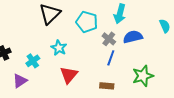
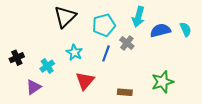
cyan pentagon: (87, 22) -> (104, 25), turned -30
blue semicircle: (133, 37) -> (160, 30), moved
blue line: (111, 58) -> (106, 53), moved

